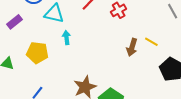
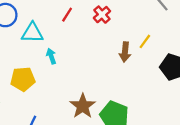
yellow line: (151, 42) -> (145, 41), turned -72

